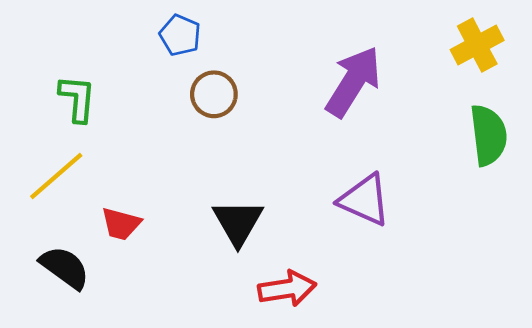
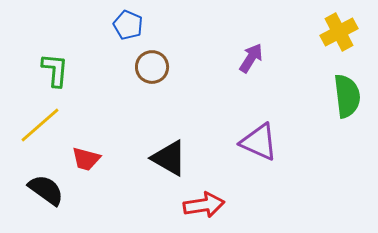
purple arrow: (353, 82) -> (251, 58), size x0.6
black triangle: (238, 222) -> (169, 158), turned -30

